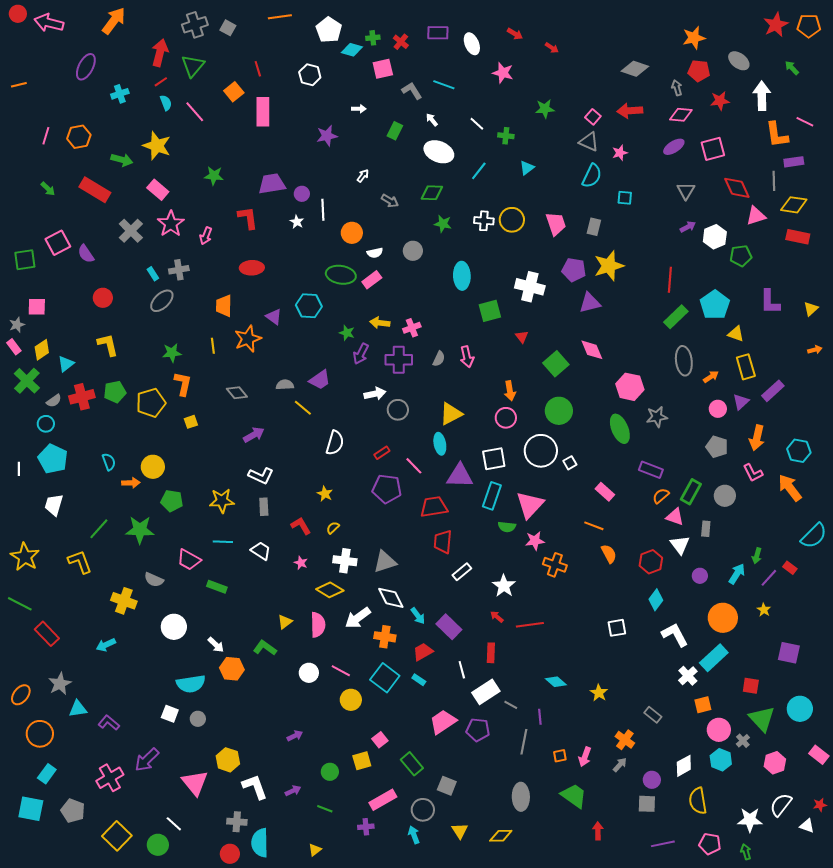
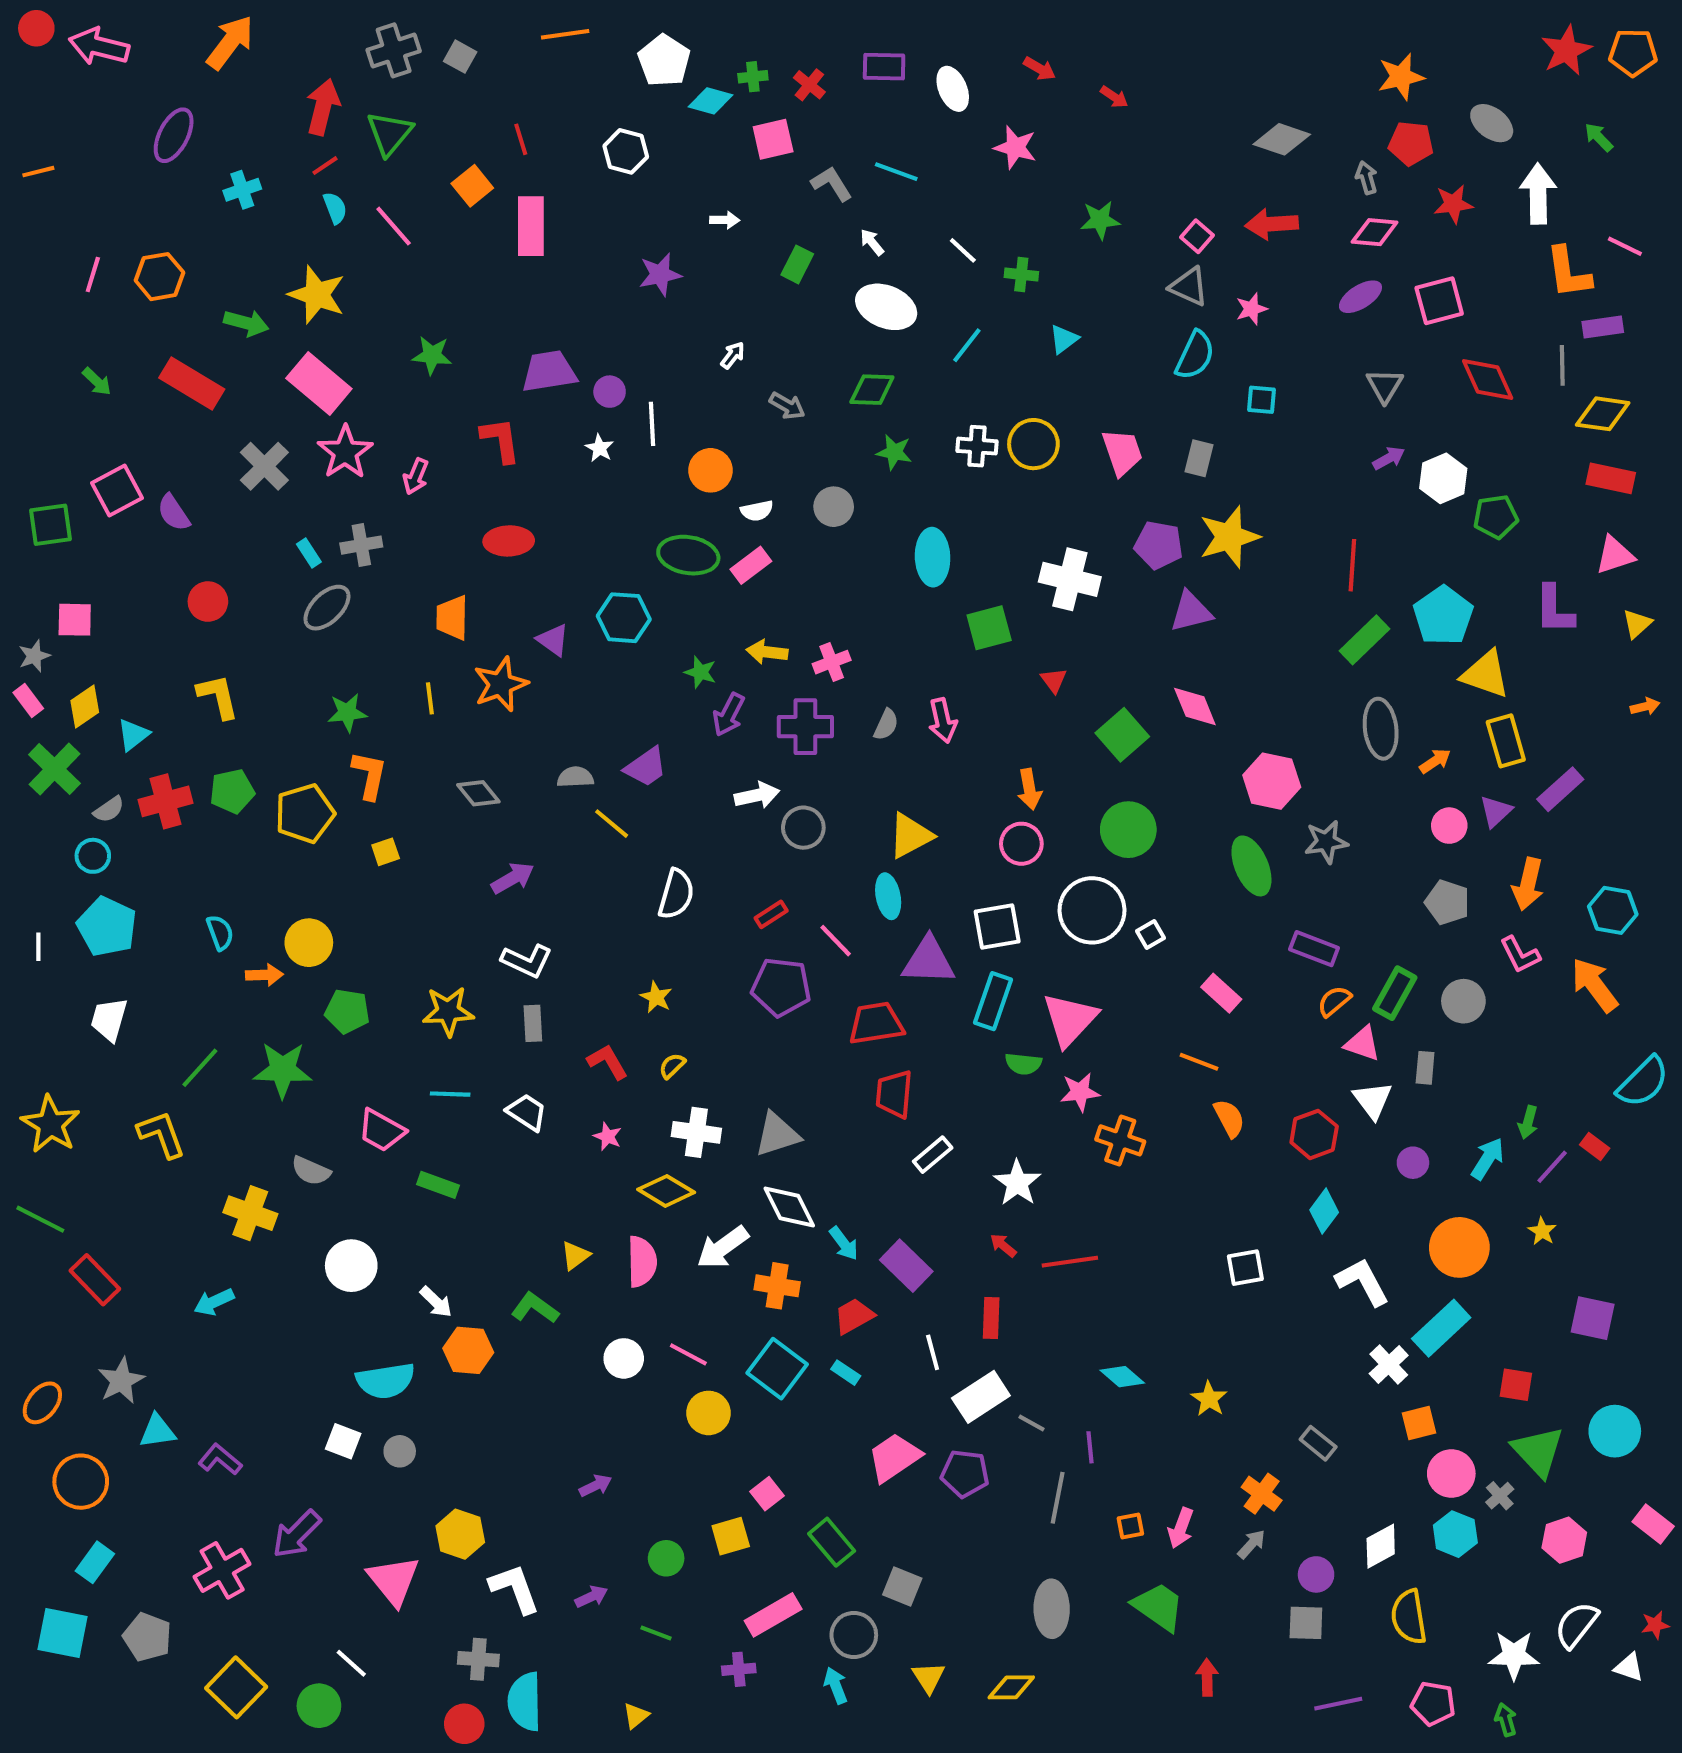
pink rectangle: (158, 190) -> (319, 384), size x1.4
pink triangle: (756, 216) -> (1615, 555), moved
yellow triangle: (736, 334) -> (1486, 674), size x1.5

